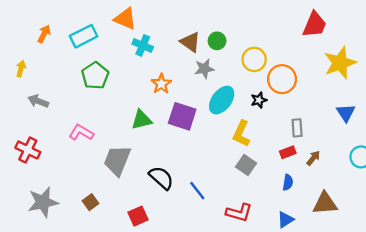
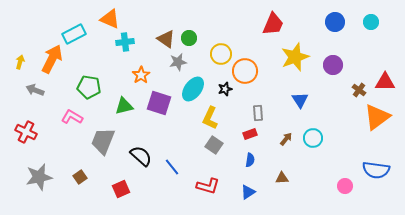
orange arrow: (44, 34) -> (52, 59), moved, size x1.8
cyan cross: (143, 45) -> (125, 42), turned -30
green pentagon: (95, 76) -> (89, 87), moved, turned -30
brown arrow: (313, 158) -> (286, 139), moved
brown triangle: (325, 203) -> (282, 178), size x0.6

